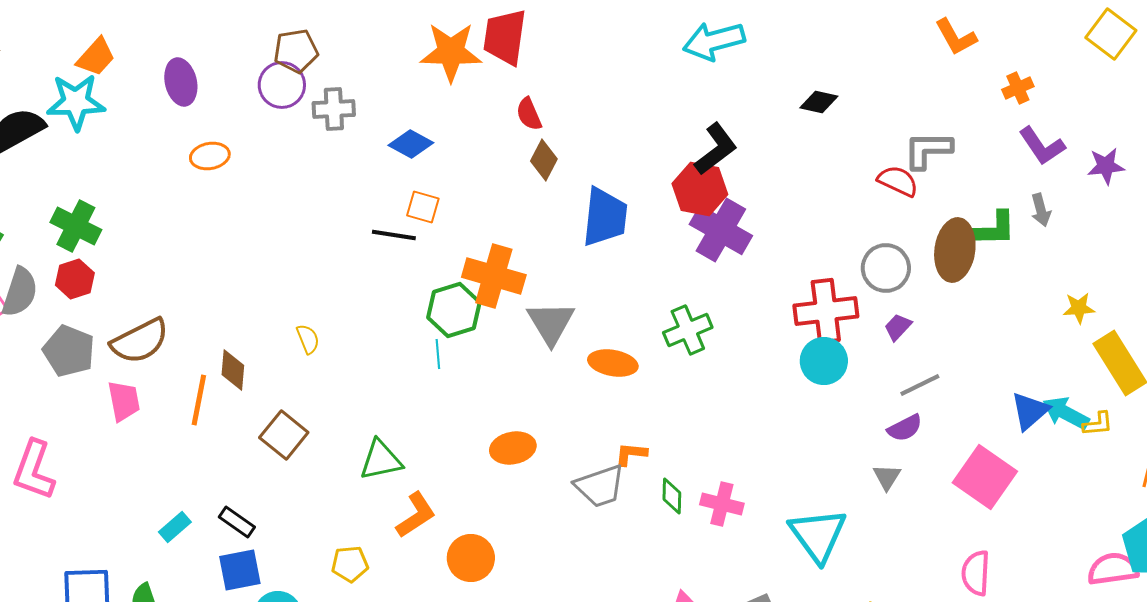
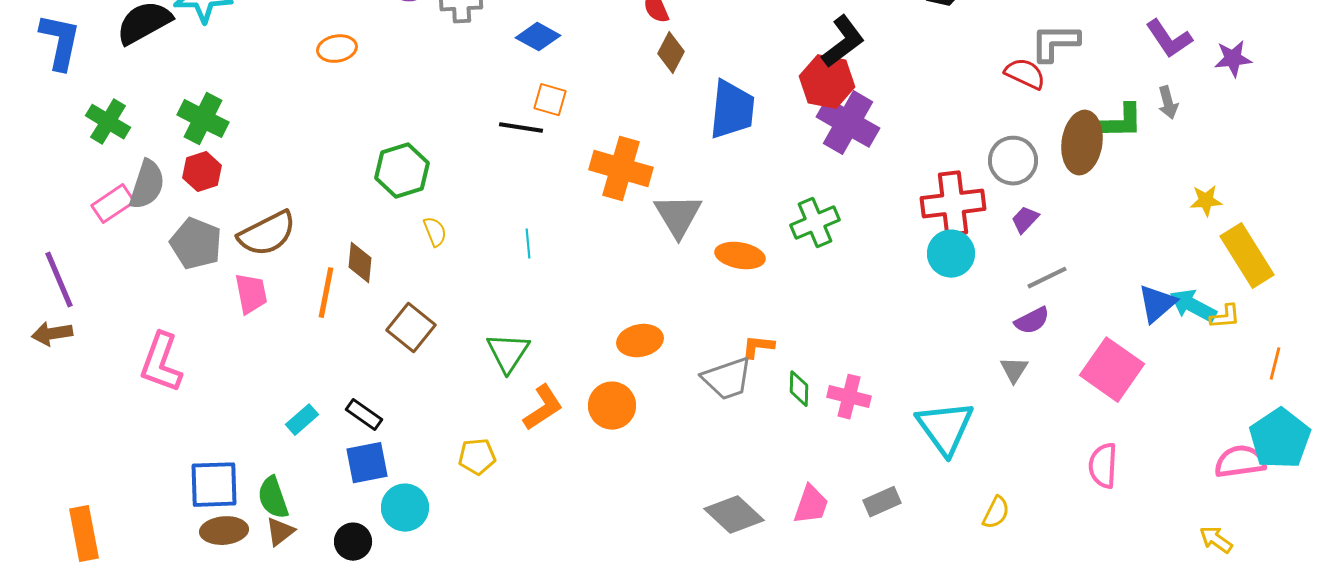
green hexagon: (454, 310) -> (402, 171), moved
cyan line: (438, 354) -> (528, 244), moved
green triangle: (381, 460) -> (508, 353), turned -45
orange circle: (471, 558) -> (612, 406), moved

